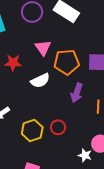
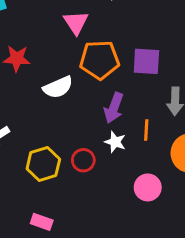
pink triangle: (43, 48) -> (76, 23), moved
white star: (85, 155) -> (115, 142), moved

